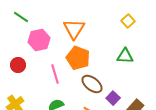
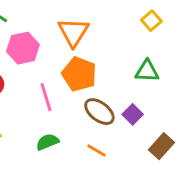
purple square: (113, 98) -> (133, 114), moved

